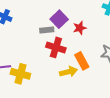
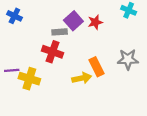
red star: (80, 28) -> (95, 22), moved
red cross: (56, 47) -> (53, 52), moved

